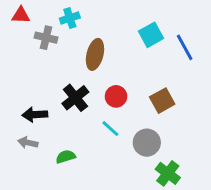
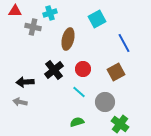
cyan square: (151, 35) -> (97, 19), moved
blue line: (185, 47) -> (124, 43), moved
green semicircle: (66, 157) -> (77, 122), moved

